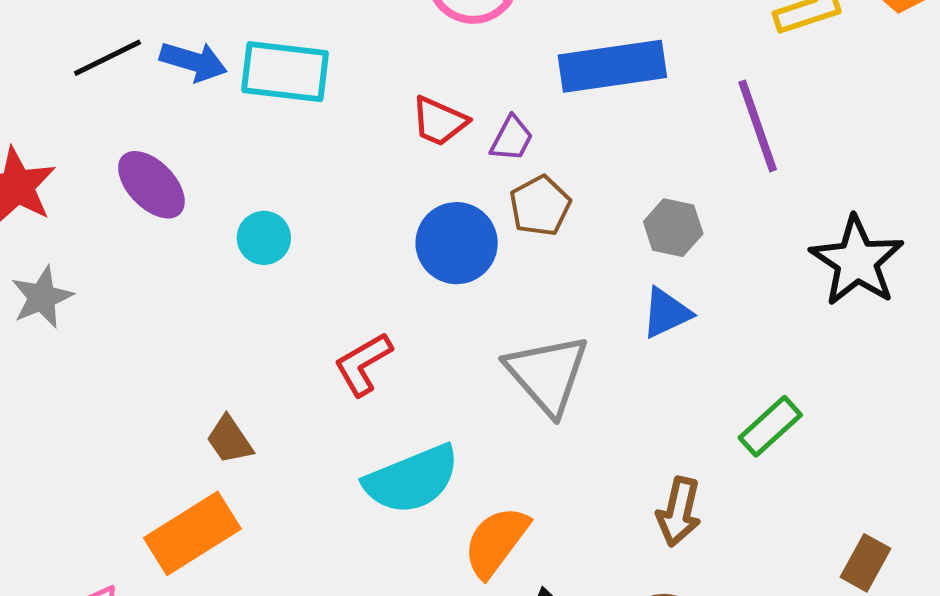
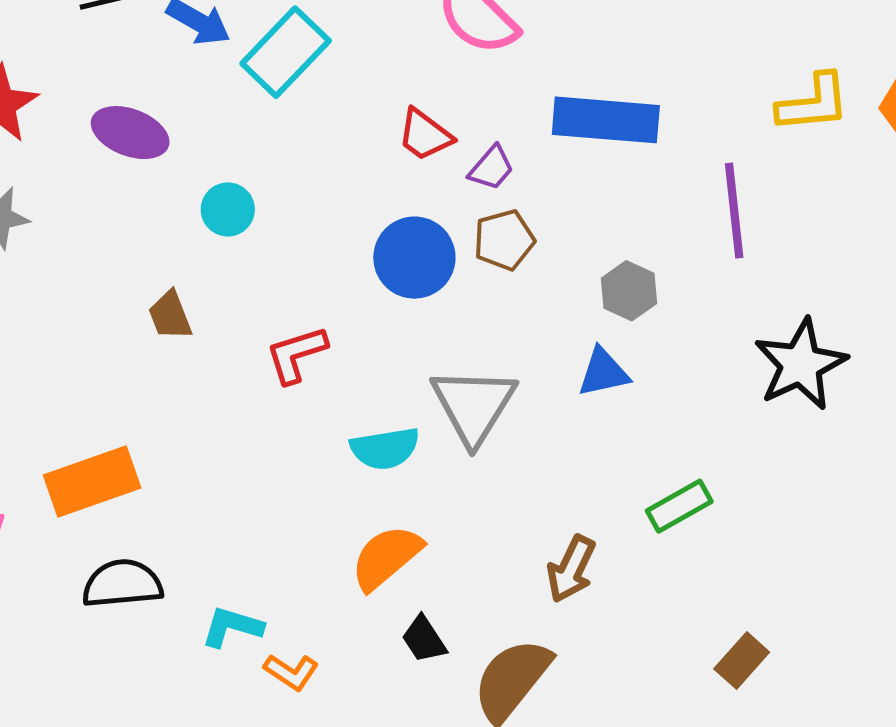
cyan rectangle: (285, 72) -> (286, 52), turned -66
purple ellipse: (151, 185) -> (130, 133), turned -38
brown trapezoid: (229, 440) -> (170, 315), moved
cyan semicircle: (412, 479) -> (385, 448), moved, size x0.7

